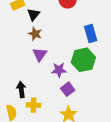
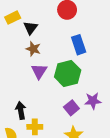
blue rectangle: (91, 34) -> (79, 45), moved
green hexagon: (83, 60) -> (68, 73), moved
purple star: (59, 70) -> (93, 101), moved

